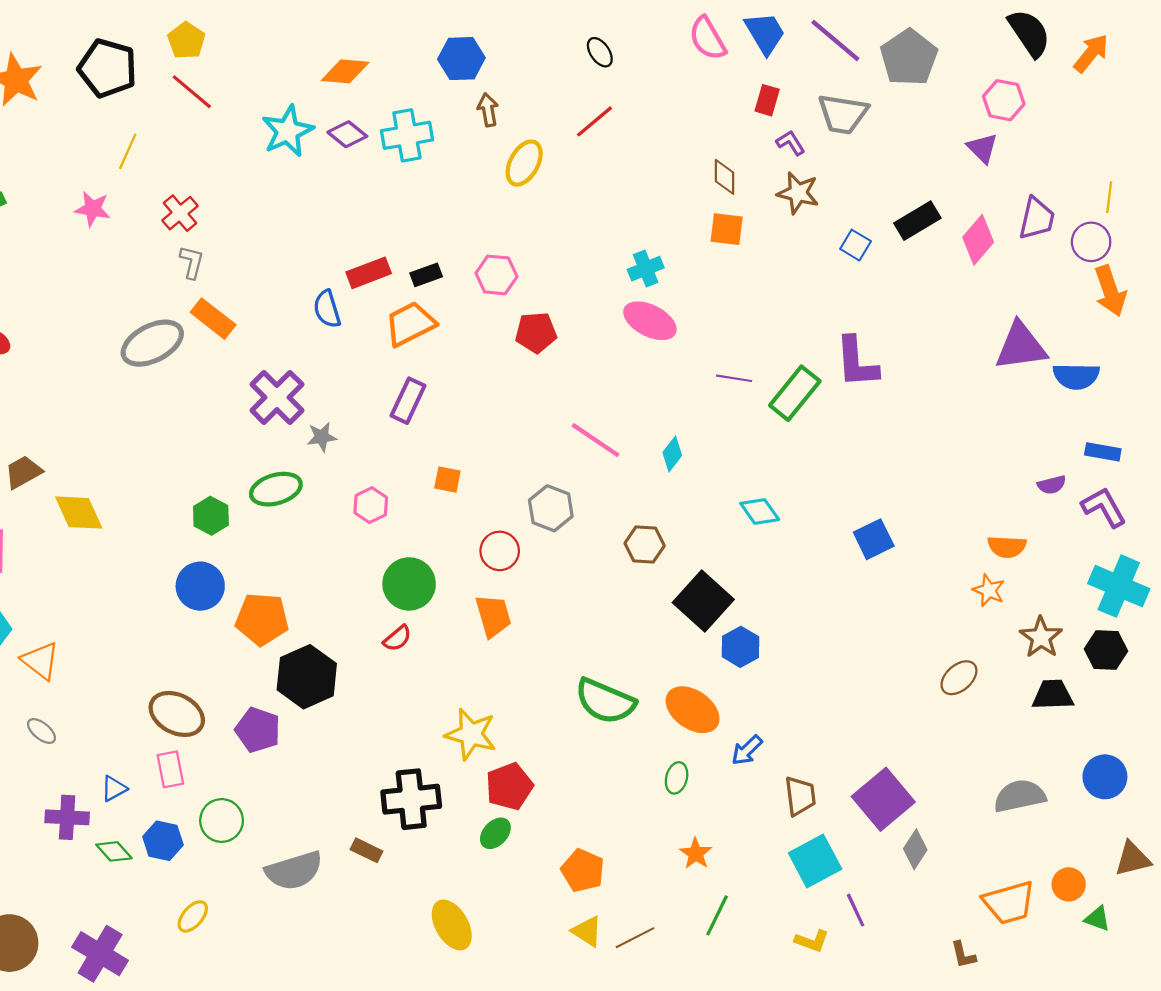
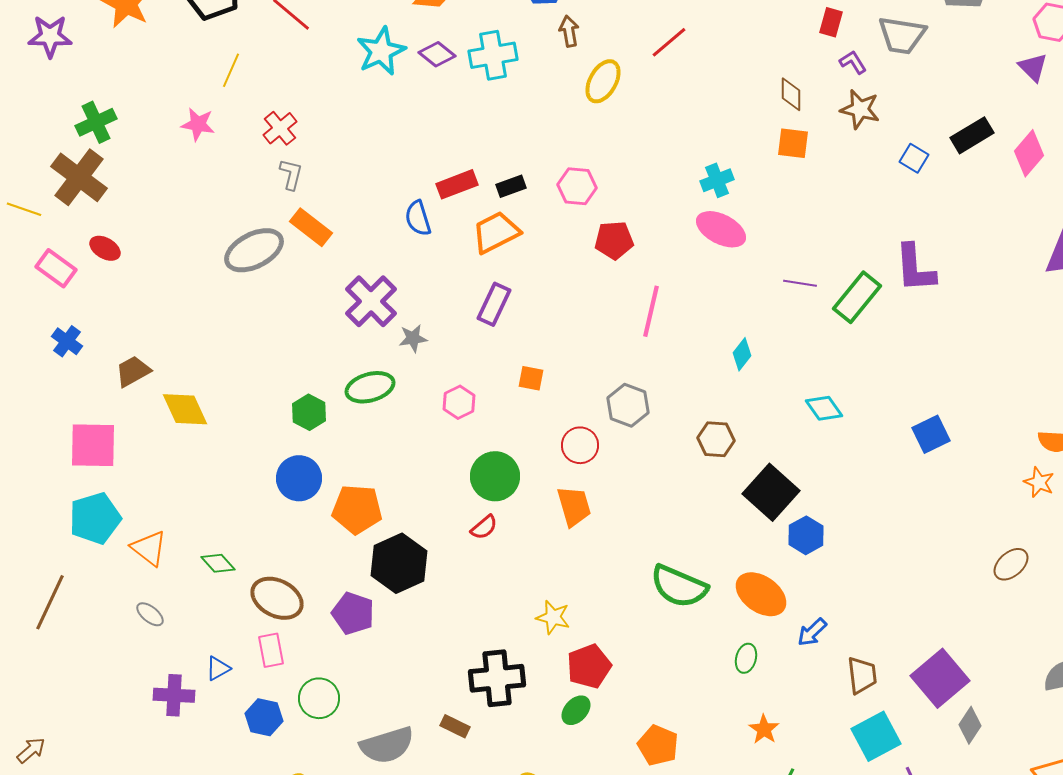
pink line: (596, 440) -> (651, 311), moved, turned 69
yellow star: (471, 734) -> (553, 617), size x0.7
green diamond: (114, 851) -> (218, 563), moved

